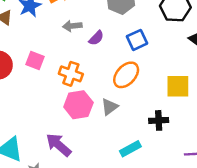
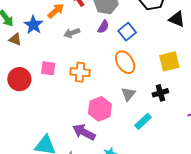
purple semicircle: (96, 38) -> (103, 27), moved
orange ellipse: (126, 75) -> (125, 62), turned -60
pink hexagon: (78, 105) -> (100, 109), moved
gray triangle: (110, 107) -> (128, 94), moved

